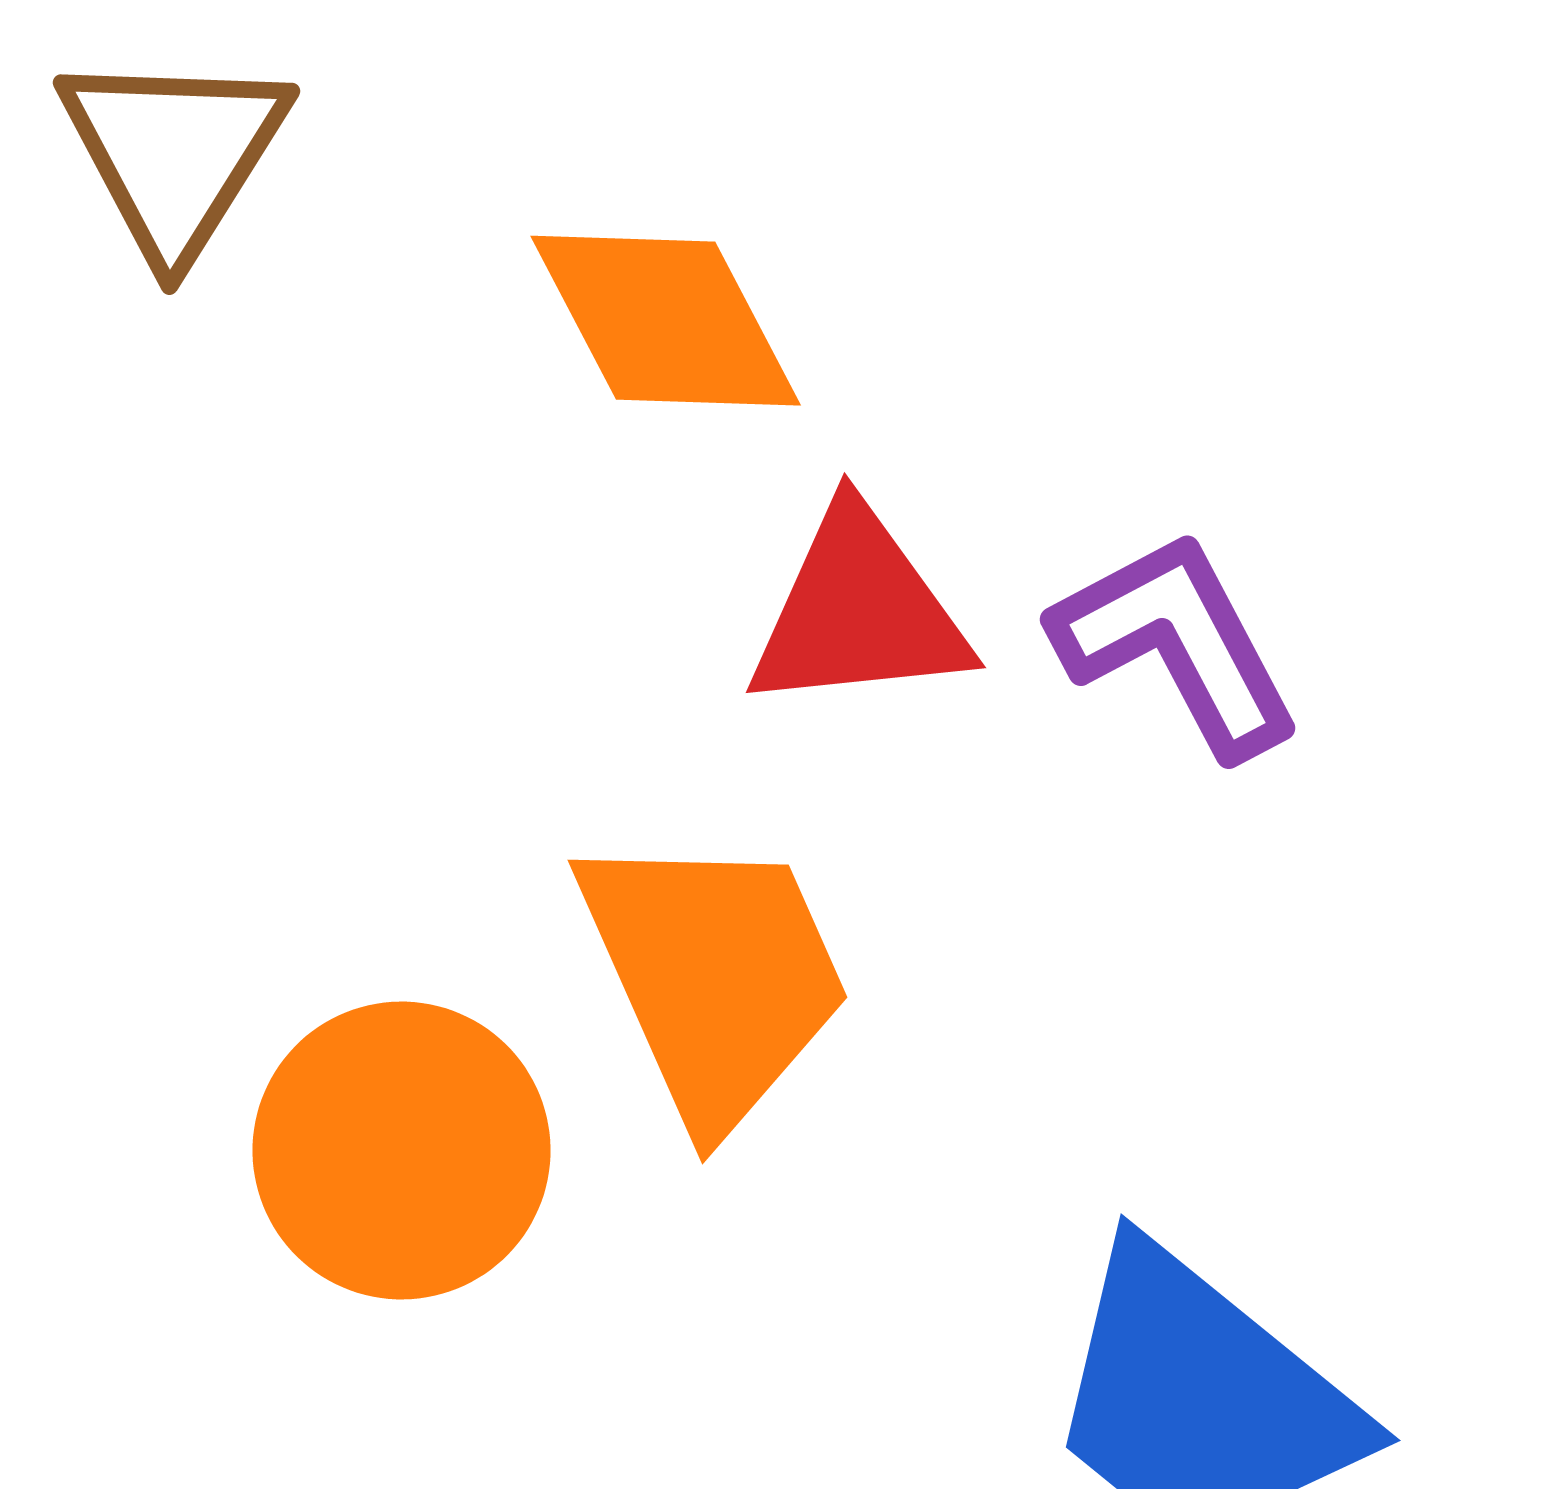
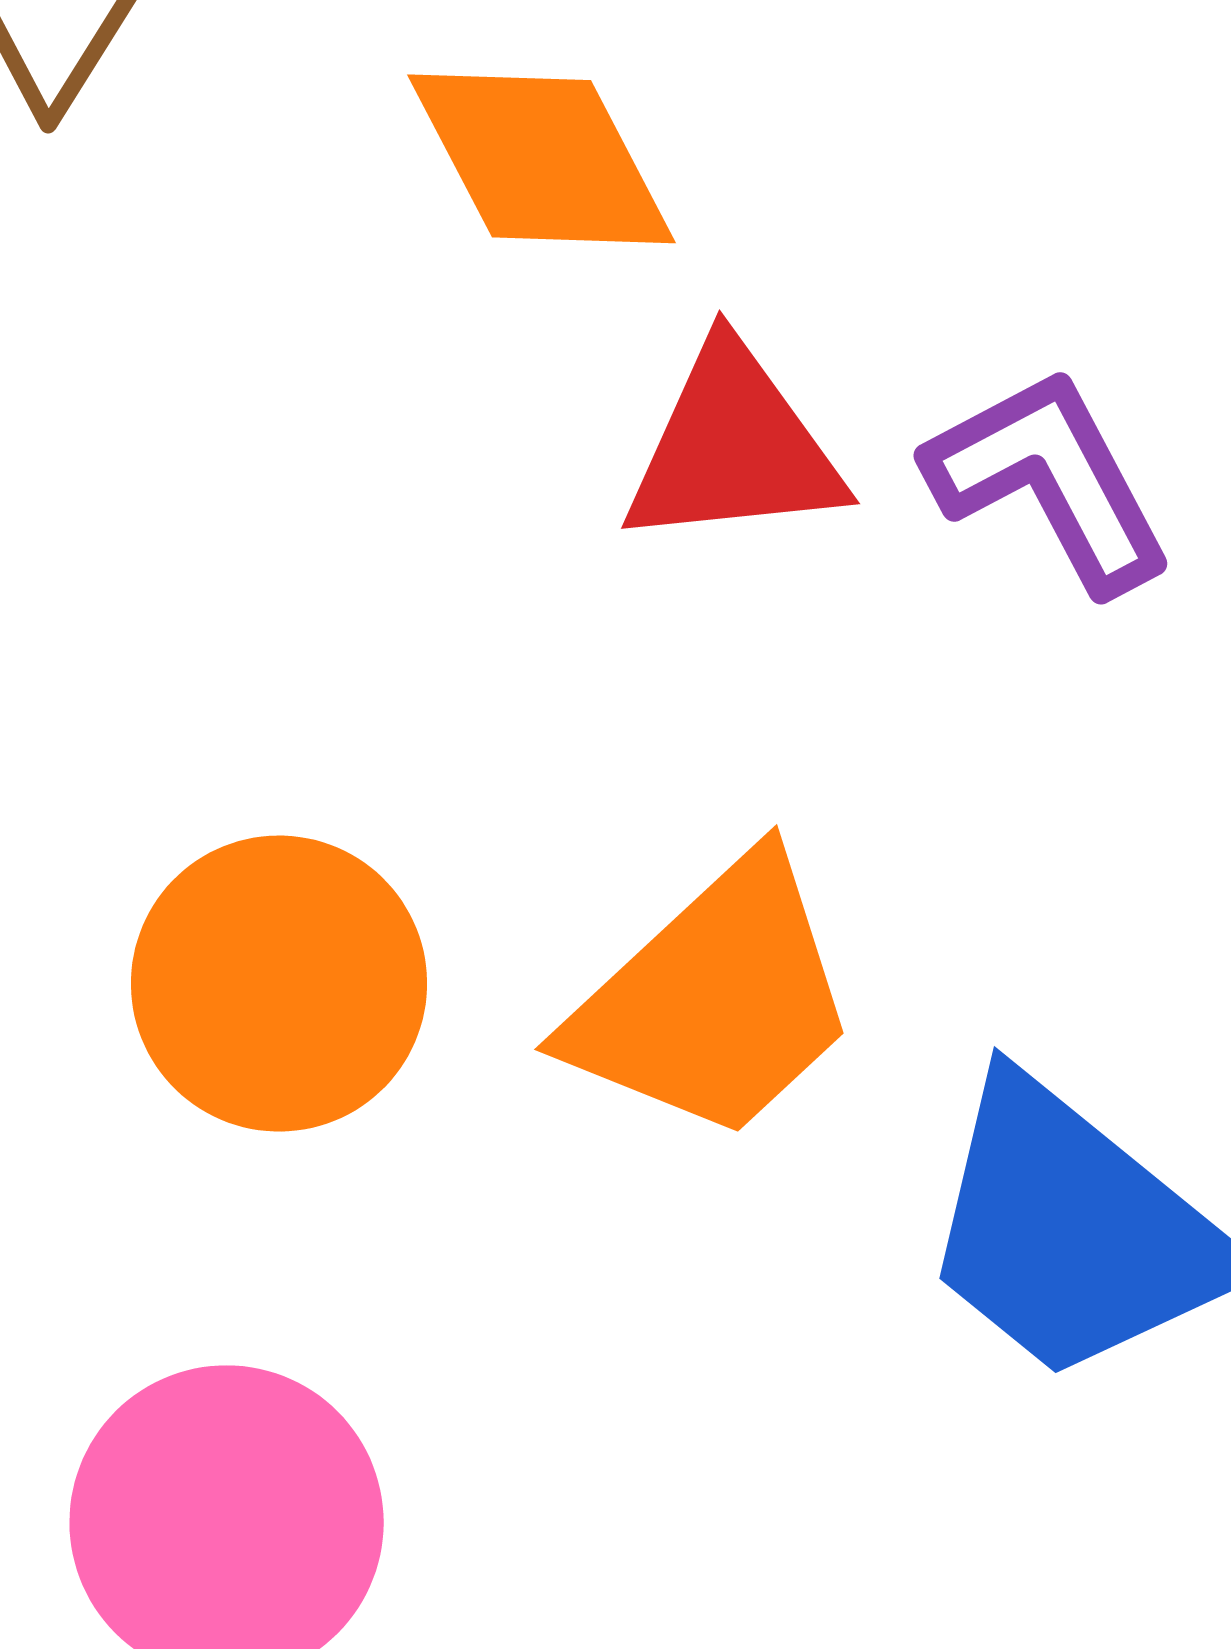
orange trapezoid: (714, 977) -> (714, 1000), moved, turned 71

